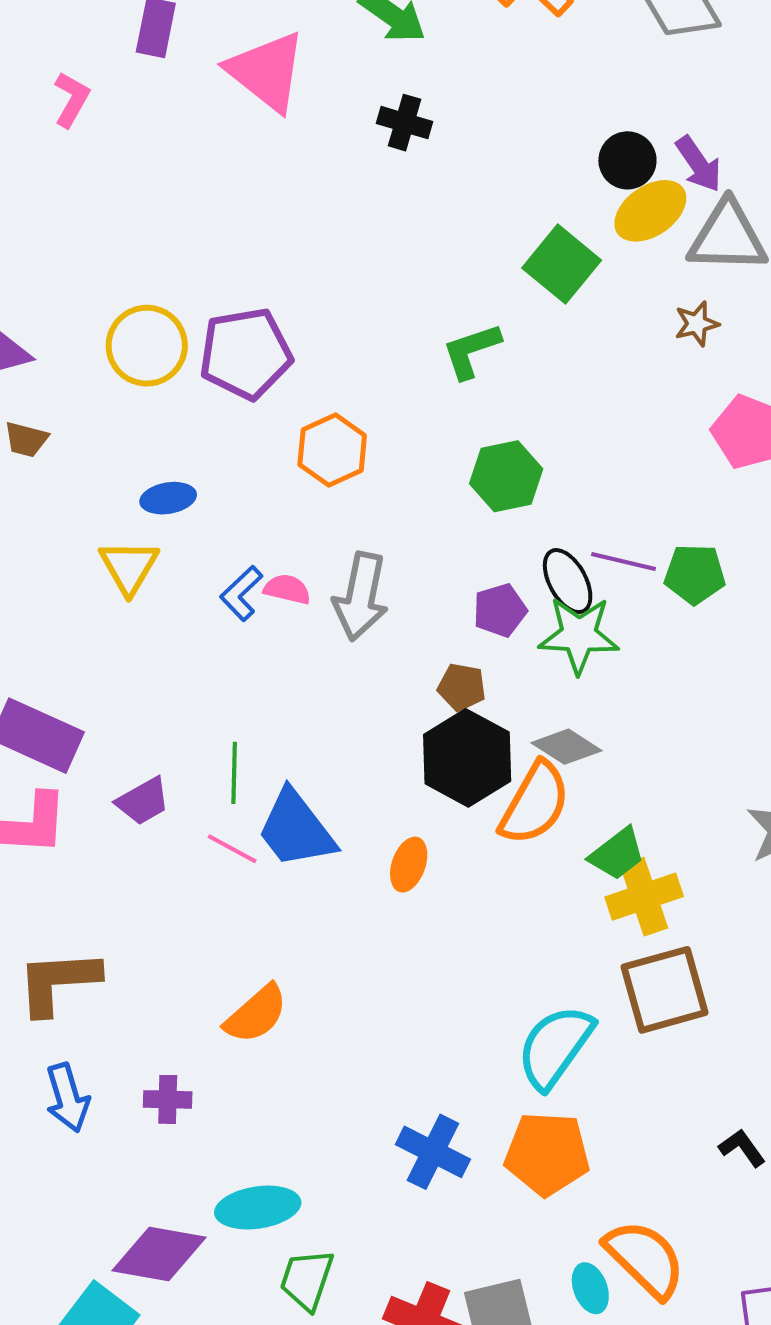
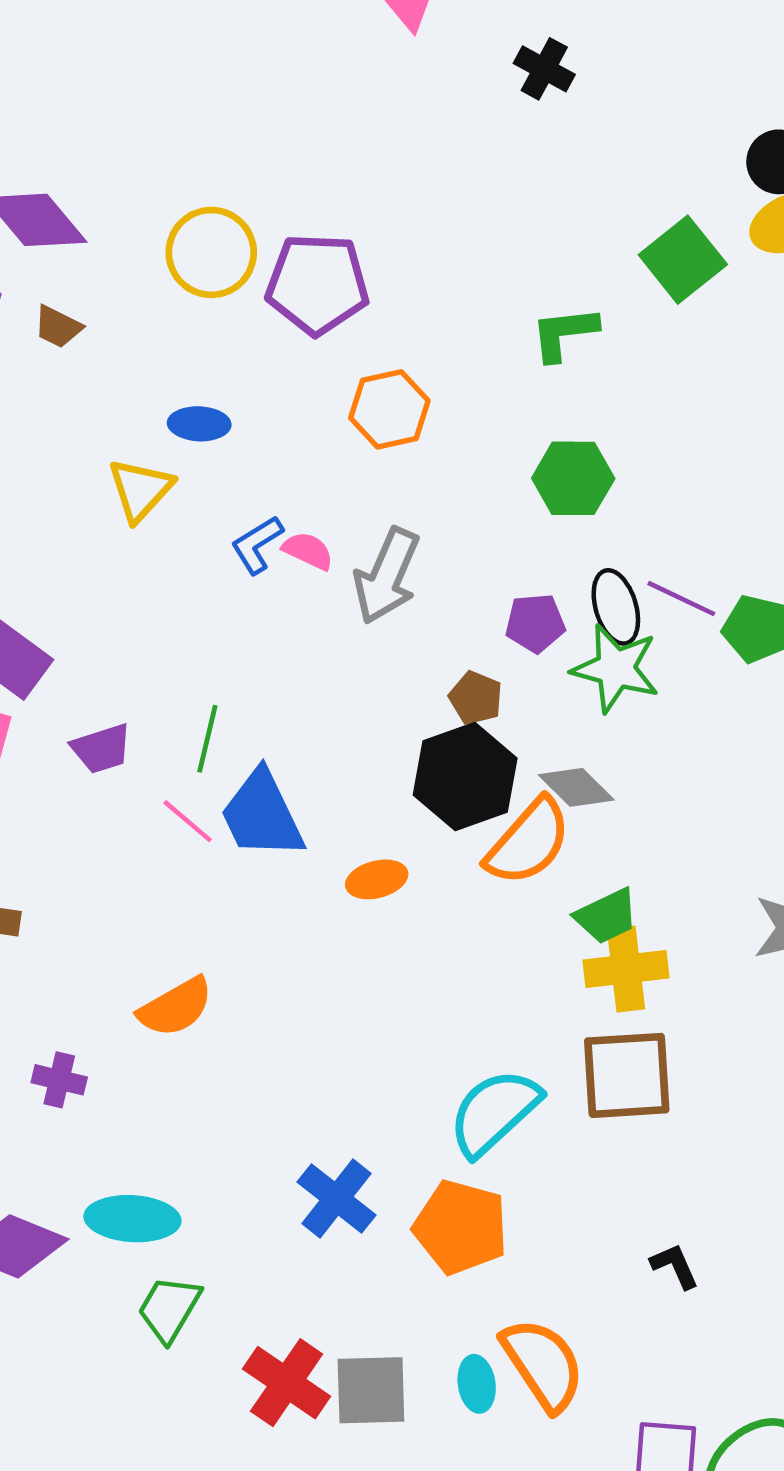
orange ellipse: (409, 865) -> (377, 879), turned 44

